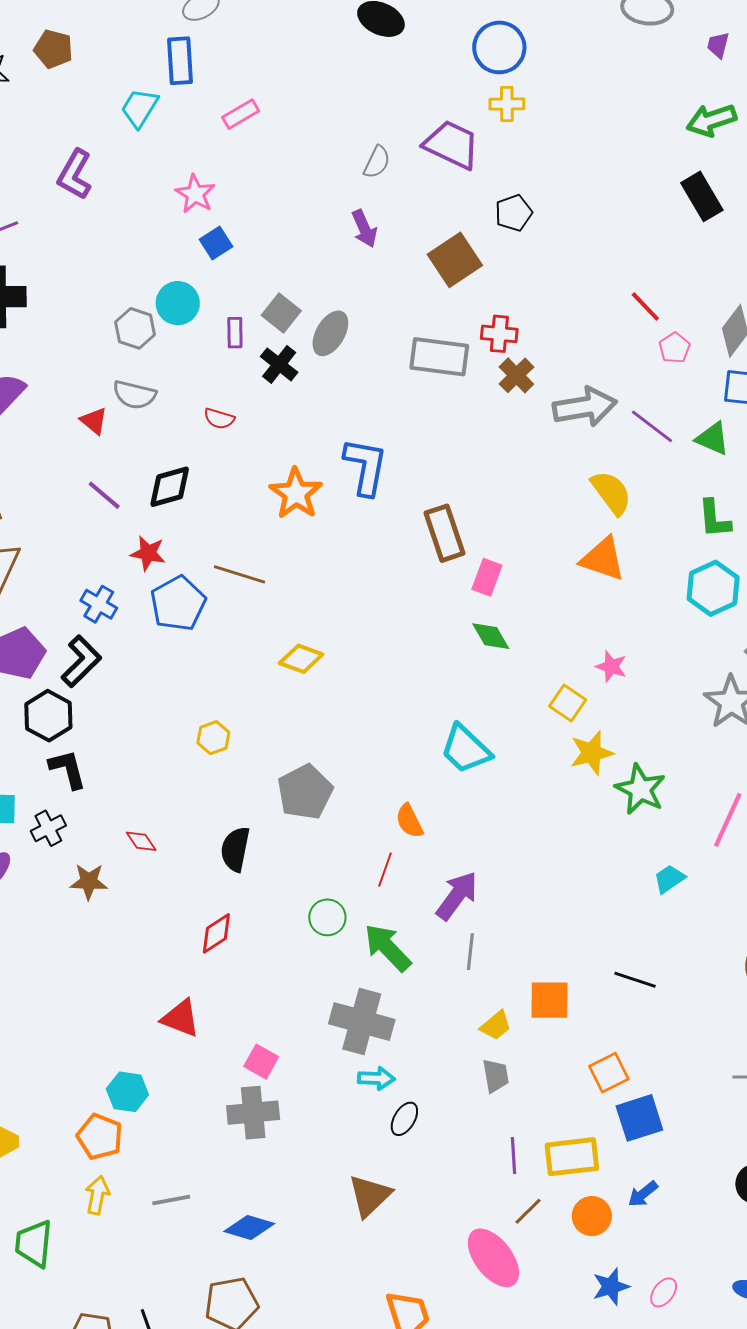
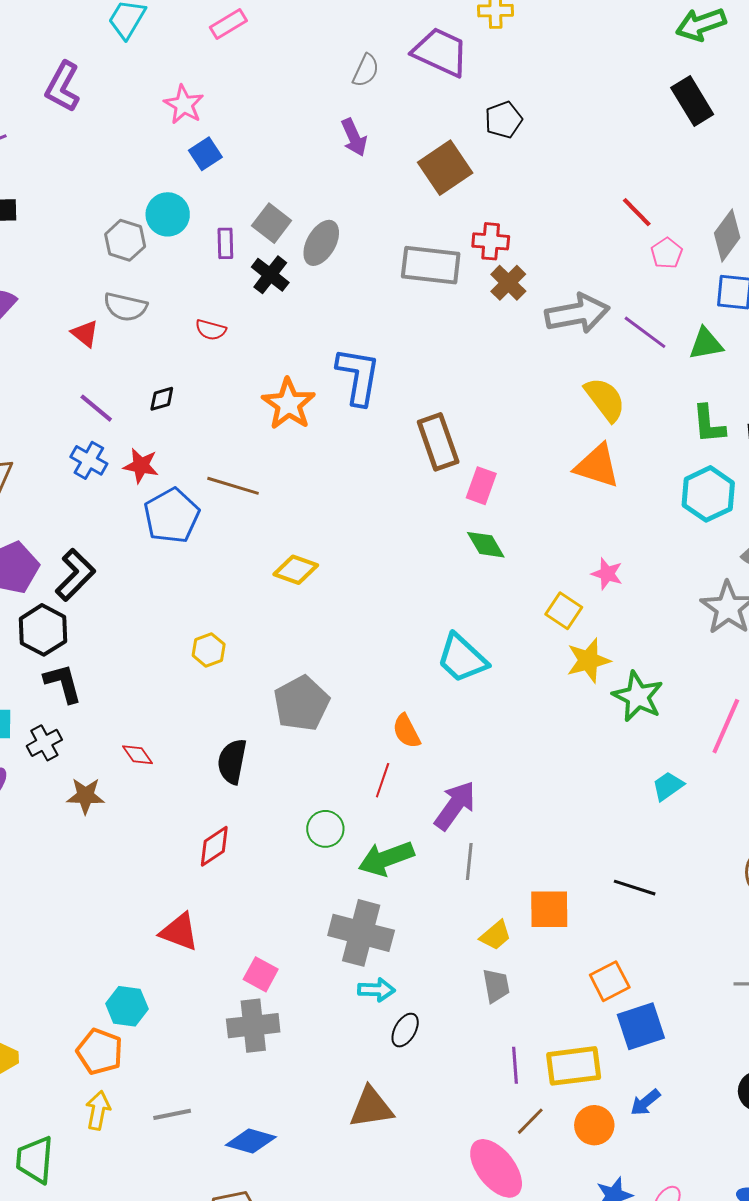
green triangle: (713, 439) -> (706, 344), turned -33
black diamond: (170, 487) -> (162, 399), size x0.6
blue cross: (99, 604) -> (89, 460), moved
green arrow: (388, 948) -> (386, 859), turned -66
brown triangle: (370, 1196) -> (371, 1107), turned 36

